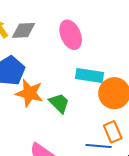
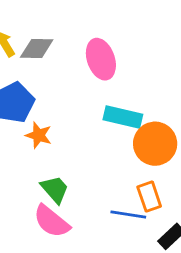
orange star: (29, 93) -> (39, 135), size x0.7
green trapezoid: (59, 103) -> (55, 189), moved

